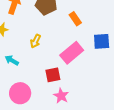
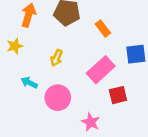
red square: (53, 75) -> (118, 95), moved
pink circle: (20, 93) -> (58, 98), moved

